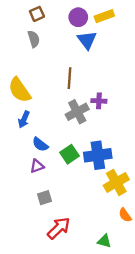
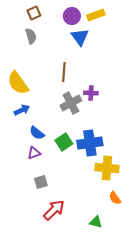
blue arrow: (24, 119) -> (22, 110), turned -140
yellow cross: (116, 182) -> (107, 168), turned 35

